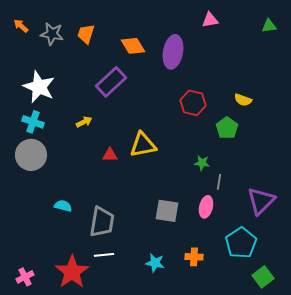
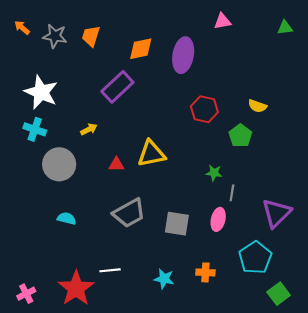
orange diamond: (133, 46) -> (141, 49), turned -70
gray circle: (31, 155) -> (59, 164), moved
gray trapezoid: (102, 222) -> (129, 213), moved, turned 52

